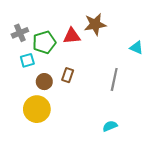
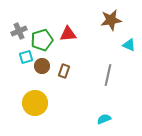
brown star: (95, 24) -> (111, 20), moved
brown circle: (44, 82) -> (42, 66), moved

